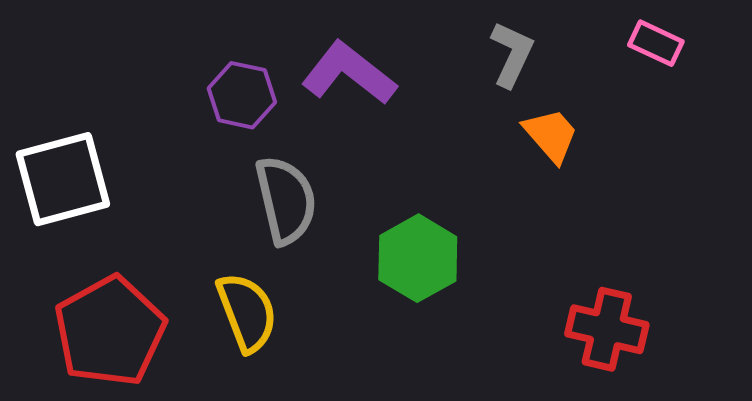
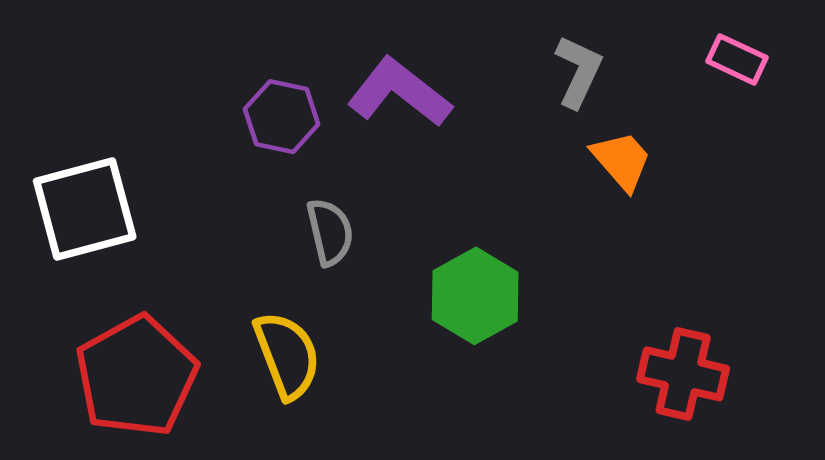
gray semicircle: (286, 200) -> (330, 232), size x0.7

